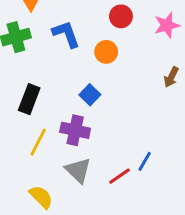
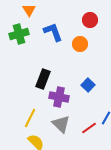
blue square: (90, 95) -> (88, 85), moved
black rectangle: (29, 99) -> (43, 79), moved
yellow line: (38, 142) -> (30, 118), moved

